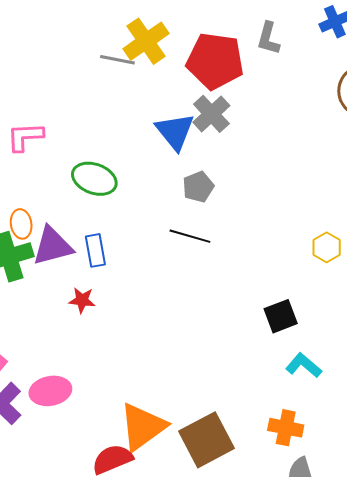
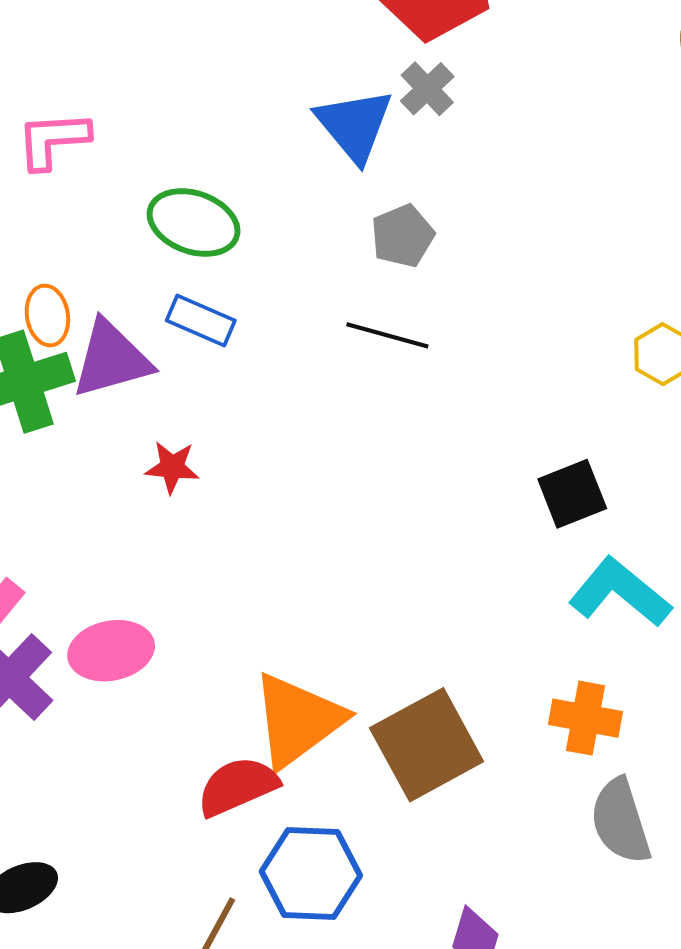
gray cross: (211, 114) -> (427, 89), size x0.7
blue rectangle: (95, 250) -> (201, 321), moved, turned -56
cyan L-shape: (304, 365) -> (620, 592), size x1.4

